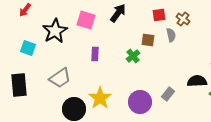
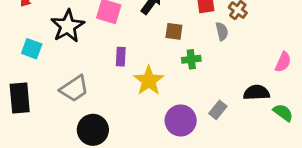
brown square: (148, 40) -> (174, 31), moved
green cross: (133, 56) -> (191, 59), moved, turned 32
yellow star: (100, 98) -> (149, 81), moved

